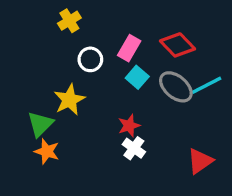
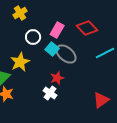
cyan square: (137, 77) -> (52, 49), moved
gray ellipse: (176, 87) -> (66, 54), moved
white cross: (134, 148) -> (50, 93), moved

